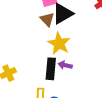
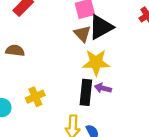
yellow star: (59, 43) -> (96, 62), turned -30

